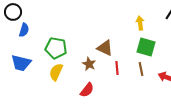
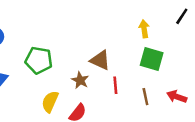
brown line: (141, 69) -> (145, 97), moved
yellow semicircle: (56, 72) -> (50, 102), moved

